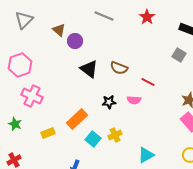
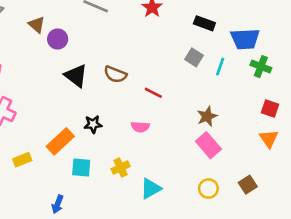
pink semicircle: (134, 100) -> (140, 127), moved
black star: (109, 102) -> (93, 124), moved
yellow cross: (115, 135) -> (121, 168), moved
cyan square: (93, 139) -> (81, 168), turned -35

